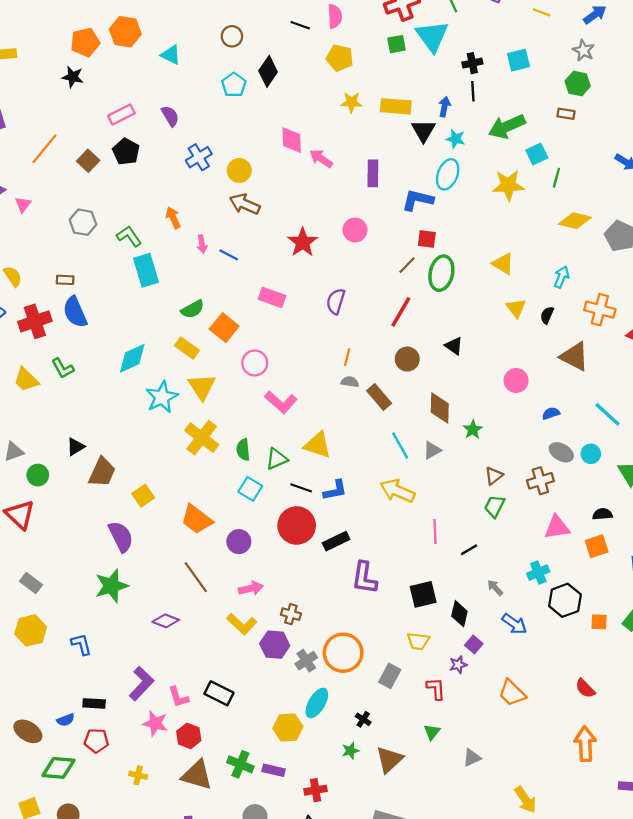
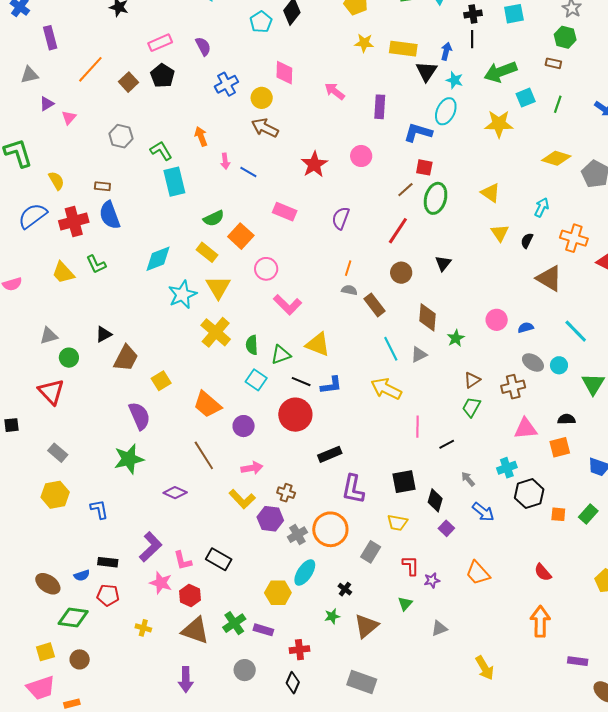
pink diamond: (292, 140) -> (284, 73), moved
green line: (556, 178) -> (558, 104), moved
black triangle: (454, 346) -> (443, 263), turned 30
pink circle: (516, 380) -> (497, 320), moved
black rectangle: (336, 541) -> (330, 454), moved
purple L-shape: (364, 578) -> (353, 489), moved
purple star: (458, 665) -> (432, 580), moved
green cross: (240, 764) -> (234, 623), turned 30

